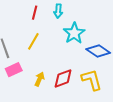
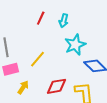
yellow line: (33, 41) -> (37, 59), moved
yellow arrow: (39, 79) -> (23, 87), moved

